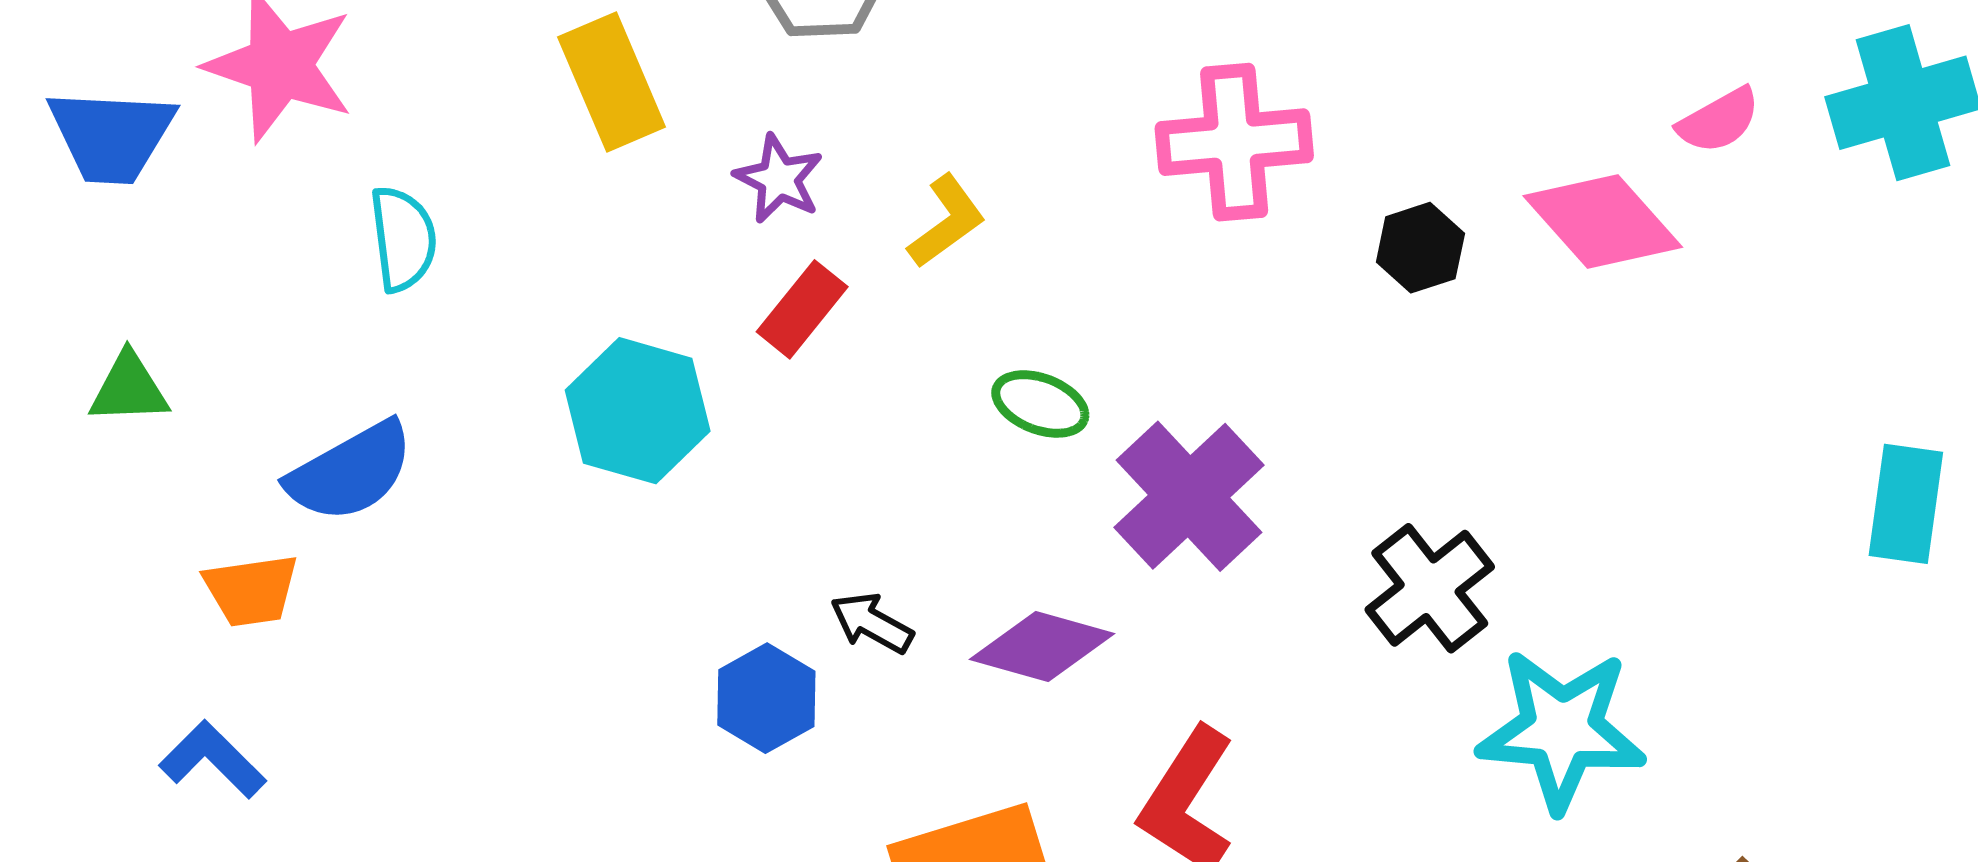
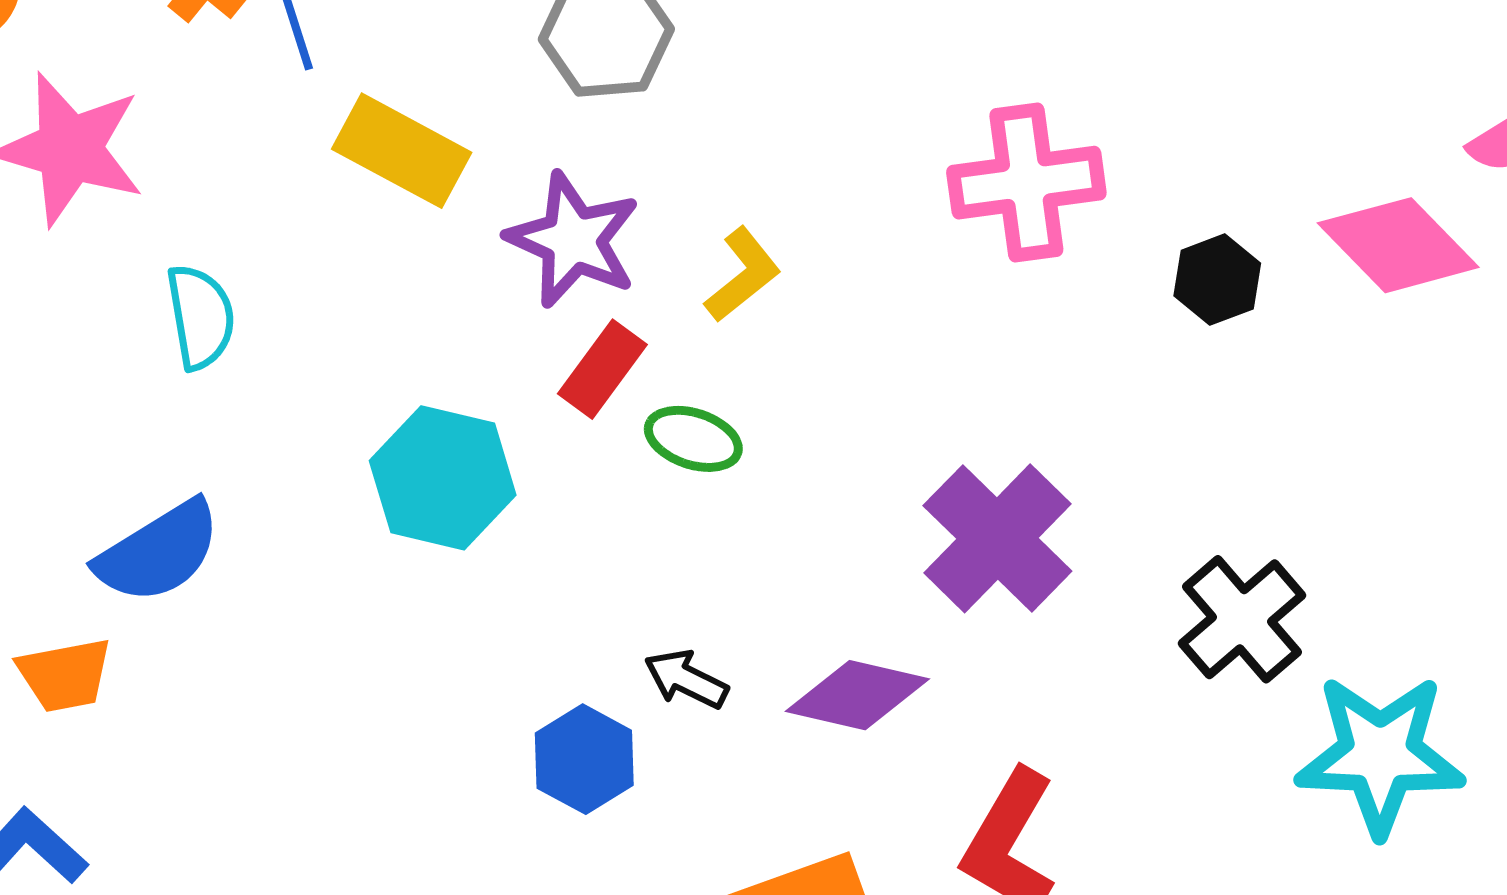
yellow rectangle: (612, 82) -> (402, 151), turned -36
purple star: (779, 179) -> (573, 240), size x1.5
green ellipse: (1040, 404) -> (693, 439), moved

